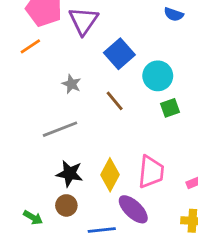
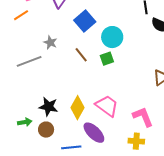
green square: (170, 108) -> (107, 59), moved
gray line: (60, 129) -> (29, 61), moved
pink trapezoid: (151, 172) -> (107, 106), turned -60
green arrow: (33, 218) -> (25, 122), moved, turned -40

